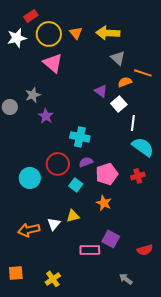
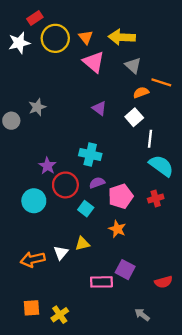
pink triangle: (53, 63) -> (94, 62), moved
purple triangle: (101, 91) -> (99, 108), moved
purple star: (46, 116) -> (47, 166), moved
orange square: (16, 273) -> (32, 308), moved

